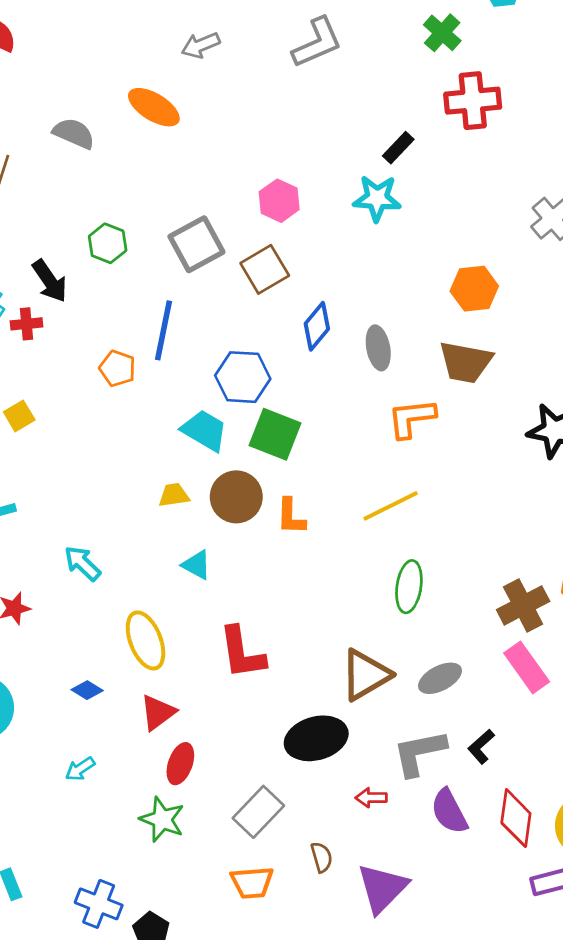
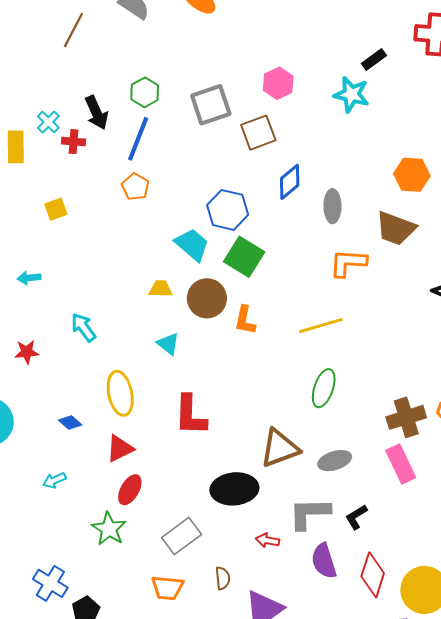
blue line: (163, 330) -> (138, 139), moved

